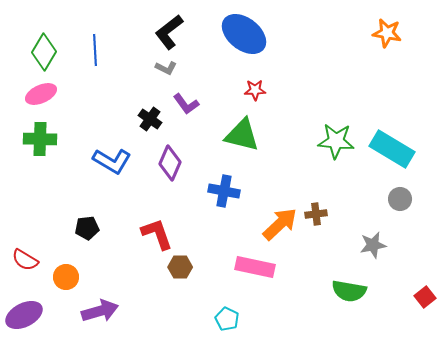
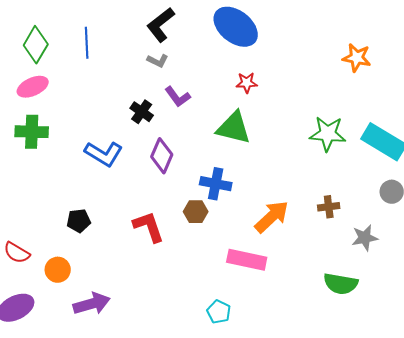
orange star: (387, 33) -> (357, 58), moved
brown cross: (316, 214) -> (329, 207), moved
brown hexagon: (180, 267) -> (196, 212), moved

